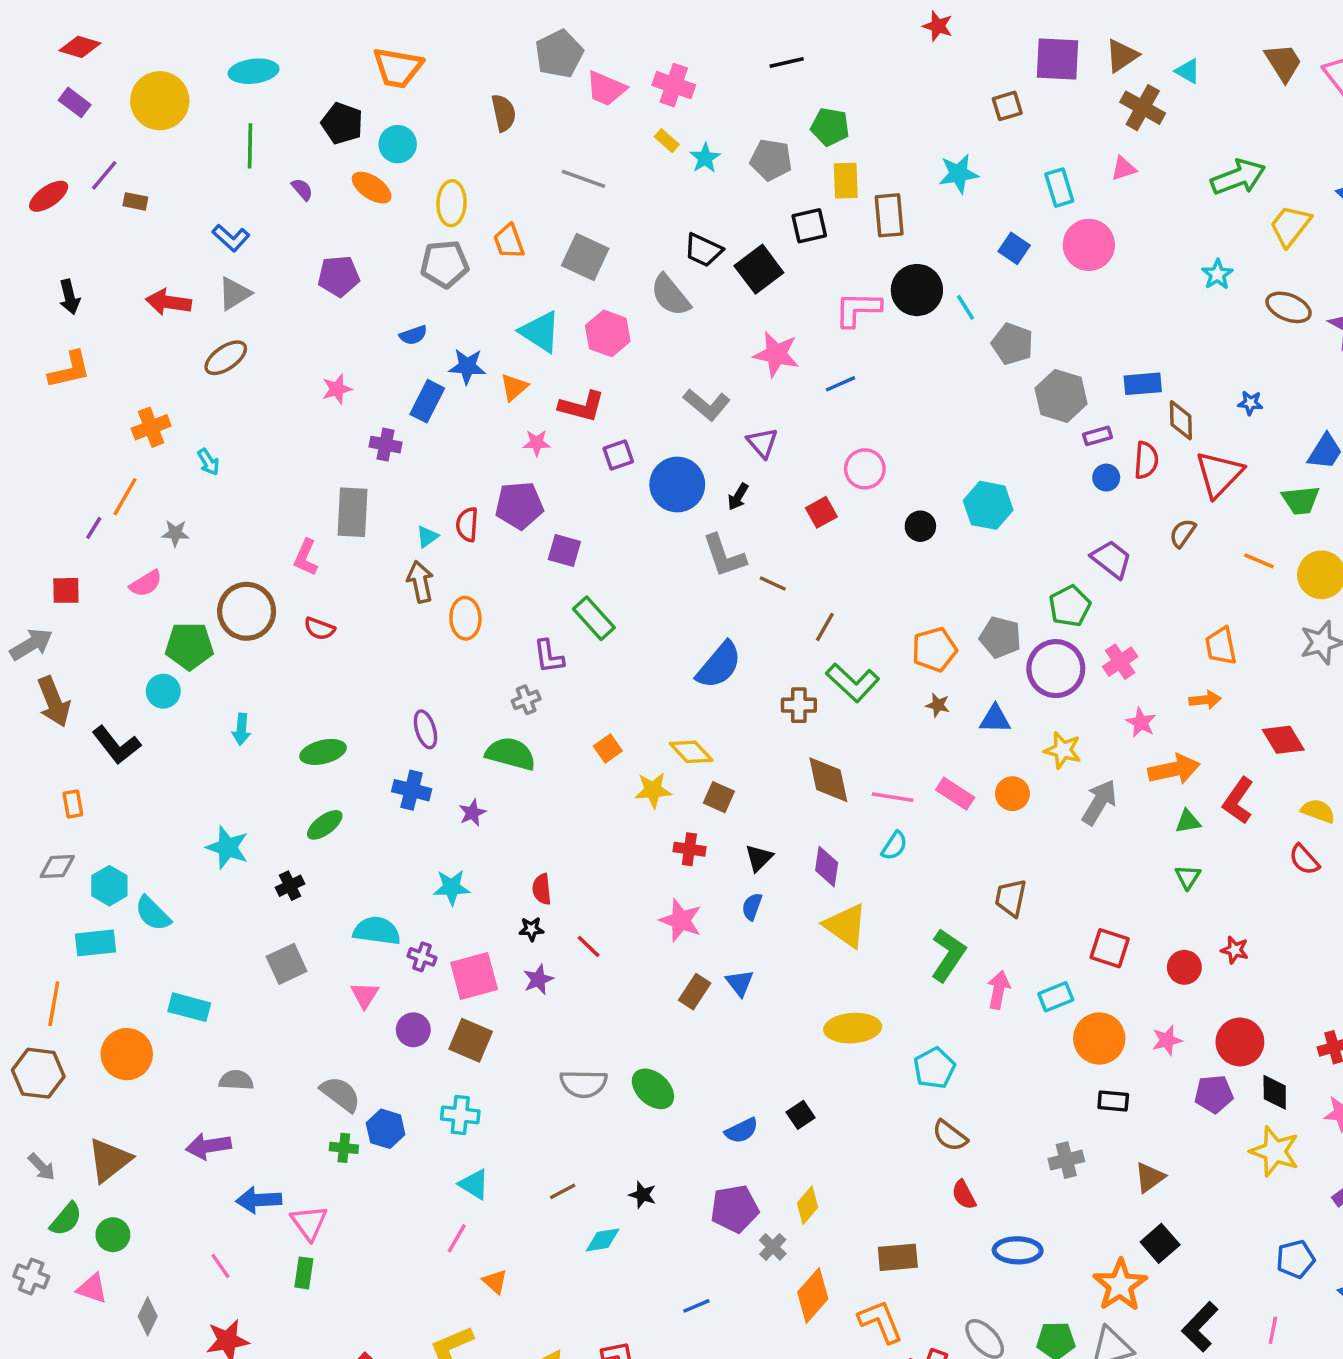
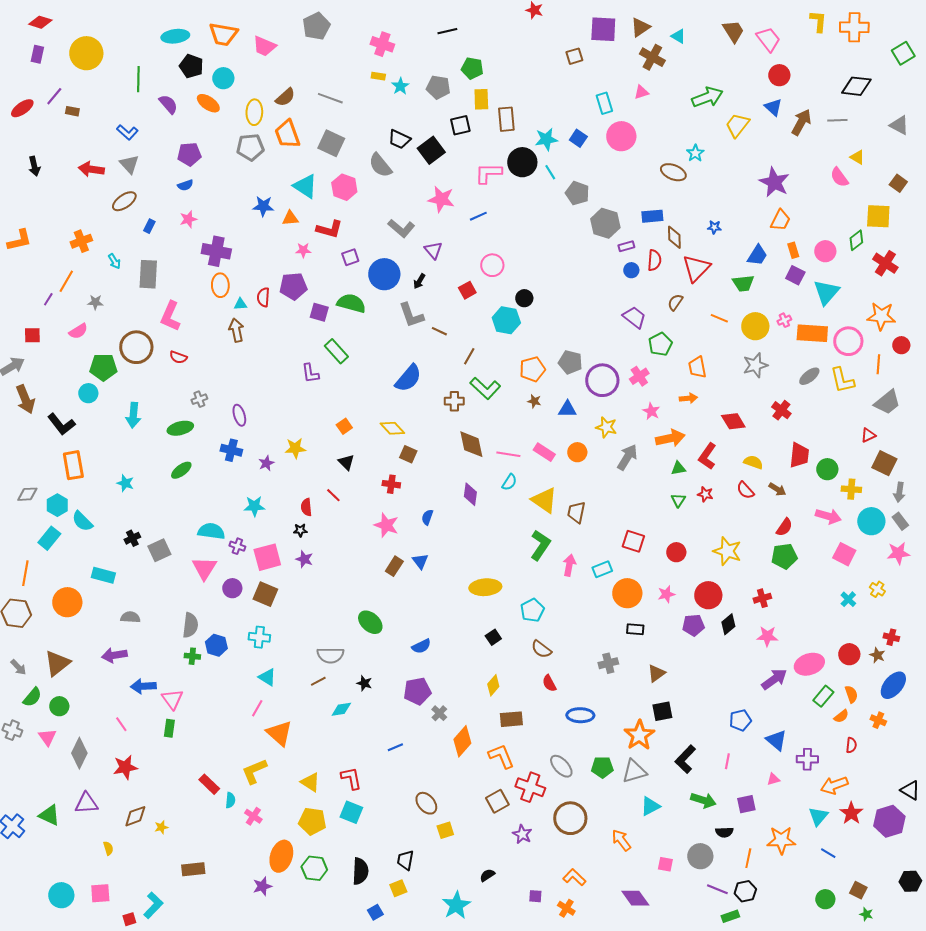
cyan ellipse: (254, 71) -> (175, 36), moved
pink trapezoid: (606, 89) -> (264, 46), moved
purple rectangle: (75, 102) -> (37, 54), turned 66
brown semicircle: (504, 113) -> (285, 97), moved, turned 60
yellow rectangle: (667, 141) -> (378, 76), turned -32
cyan star: (959, 174) -> (546, 139), moved
purple semicircle: (302, 189) -> (168, 104), size x1.5
orange trapezoid: (509, 241) -> (287, 134), size x1.4
gray triangle: (234, 293) -> (129, 164), turned -40
brown ellipse: (1289, 307) -> (673, 172), moved
blue semicircle: (413, 335) -> (185, 185), moved
orange L-shape: (69, 370) -> (19, 240), moved
orange triangle: (514, 387) -> (290, 218), turned 36
blue rectangle: (427, 401) -> (149, 226), moved, size x0.6
purple cross: (386, 445) -> (216, 251), size x1.6
cyan hexagon: (988, 505) -> (506, 320), moved
gray rectangle: (353, 512) -> (148, 274), moved
cyan triangle: (427, 537) -> (240, 304), turned 32
pink L-shape: (306, 557) -> (170, 316), size x1.4
green pentagon: (1070, 606) -> (660, 344), moved
orange ellipse: (465, 618) -> (220, 285), moved
gray cross: (526, 700) -> (199, 399), moved
cyan arrow: (241, 729) -> (133, 415), size x1.4
green semicircle: (511, 754) -> (351, 303), moved
yellow star: (653, 790) -> (295, 448), moved
orange rectangle: (73, 804) -> (73, 465), moved, size x1.8
cyan star: (227, 847) -> (125, 483), size x0.7
black triangle: (759, 858) -> (346, 462), moved, turned -30
black cross: (290, 886) -> (132, 538), moved
yellow triangle: (846, 926) -> (544, 500), moved
cyan rectangle: (96, 943) -> (49, 538), turned -45
red line: (589, 946) -> (333, 495), moved
red star: (1235, 950) -> (705, 494), moved
purple star: (538, 979) -> (304, 559), turned -30
pink triangle: (365, 995) -> (204, 568), size x1.5
gray semicircle: (583, 1084) -> (330, 655), moved
black diamond: (1275, 1092) -> (728, 624), turned 50
gray semicircle: (340, 1094) -> (190, 625), turned 60
black square: (801, 1115) -> (493, 637), moved
yellow star: (1275, 1151) -> (727, 551), moved
yellow diamond: (808, 1205) -> (493, 685), moved
black square: (1160, 1243) -> (662, 711), turned 30
orange triangle: (495, 1282) -> (279, 733), size x1.8
pink triangle: (92, 1289) -> (47, 737), turned 36
gray diamond: (148, 1316) -> (79, 753), size x1.4

